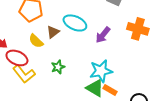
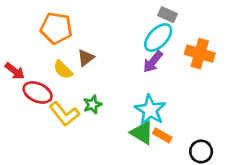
cyan ellipse: (75, 23) -> (158, 38), moved, turned -70
cyan star: (101, 71) -> (150, 110), turned -30
yellow L-shape: (24, 74) -> (64, 114), moved

